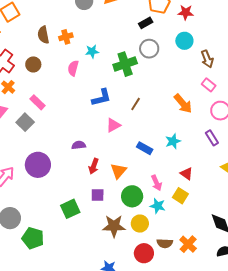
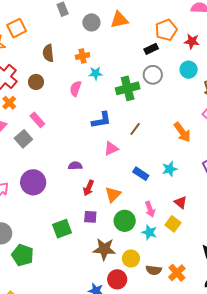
orange cross: (66, 37) -> (82, 56), moved
yellow circle: (140, 224) -> (131, 258), moved
red circle: (144, 253) -> (117, 279), moved

